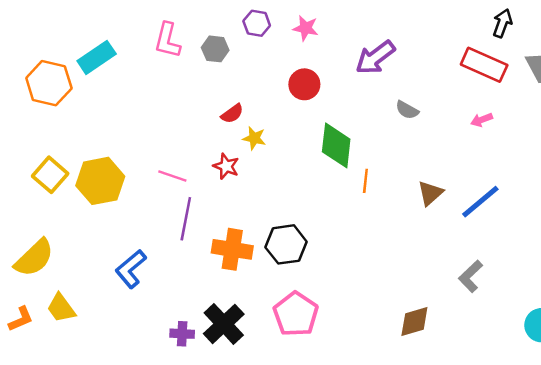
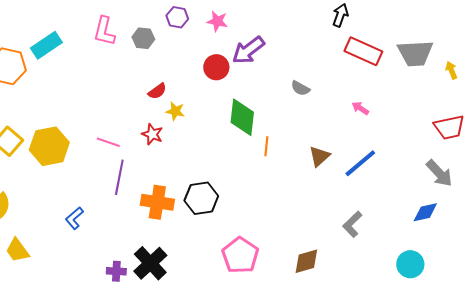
black arrow: (502, 23) -> (340, 15), moved
purple arrow: (375, 57) -> (248, 50), moved
pink arrow: (482, 120) -> (360, 108), moved, turned 54
blue L-shape: (131, 269) -> (74, 218), size x0.7
pink pentagon: (296, 314) -> (240, 255), moved

